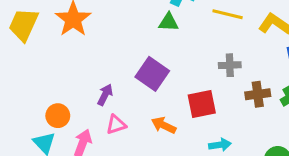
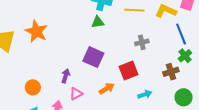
brown cross: (258, 94) -> (171, 72), moved
orange circle: (58, 116) -> (33, 87), moved
orange arrow: (164, 125) -> (107, 89), turned 133

